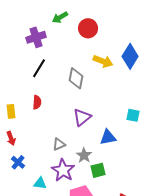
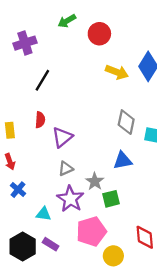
purple cross: (36, 37) -> (25, 43), moved
gray diamond: (76, 78) -> (126, 122), moved
purple triangle: (82, 117) -> (62, 137), moved

